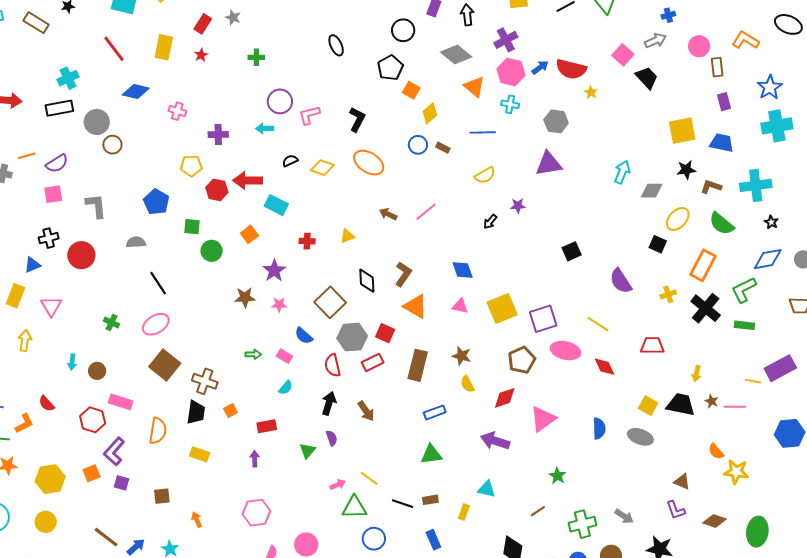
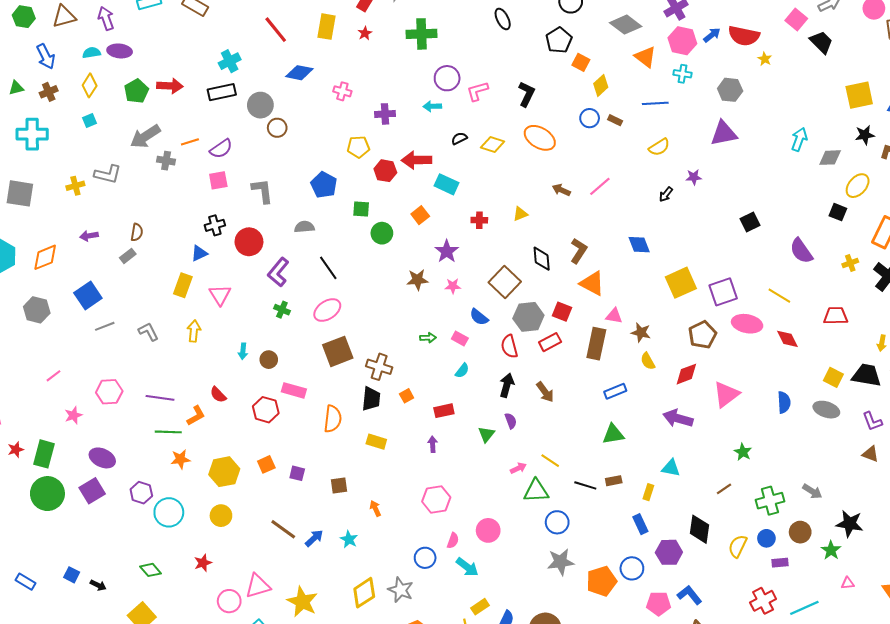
green cross: (256, 57) -> (421, 34), size x1.8
pink triangle: (460, 306) -> (614, 316), moved
brown square: (165, 365) -> (338, 351), turned 32
purple L-shape: (114, 451) -> (278, 272), moved
purple L-shape: (676, 510) -> (872, 421), moved
blue rectangle: (433, 540) -> (640, 524), moved

